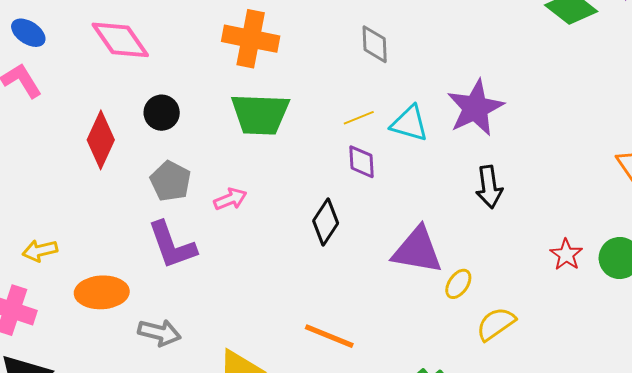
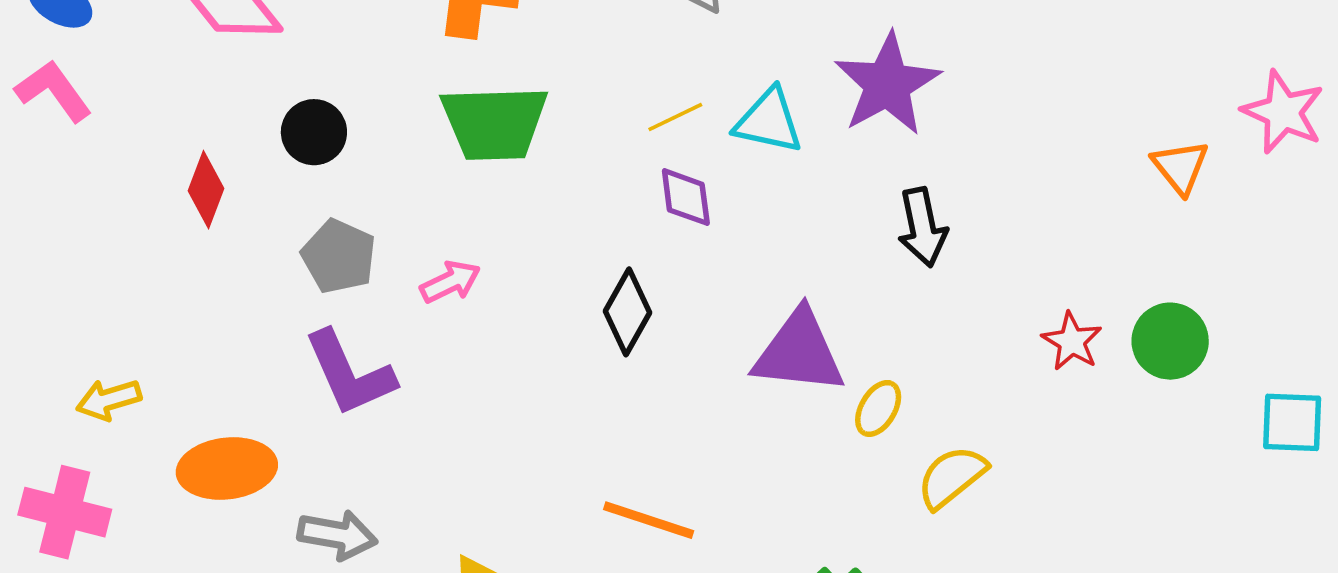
red diamond: (101, 140) -> (206, 190), size x0.7

